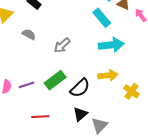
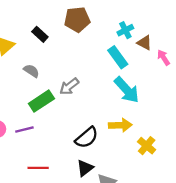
cyan arrow: (111, 45) -> (127, 90), turned 50
green rectangle: (55, 80) -> (41, 101), moved

